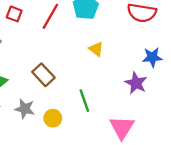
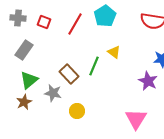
green line: (84, 101) -> (94, 66), moved, turned 42
gray star: (25, 109) -> (53, 93), moved

